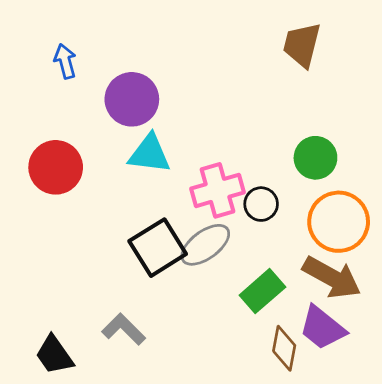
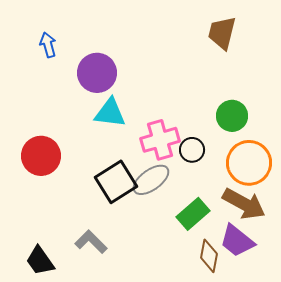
red circle: (56, 167) -> (41, 156), moved

